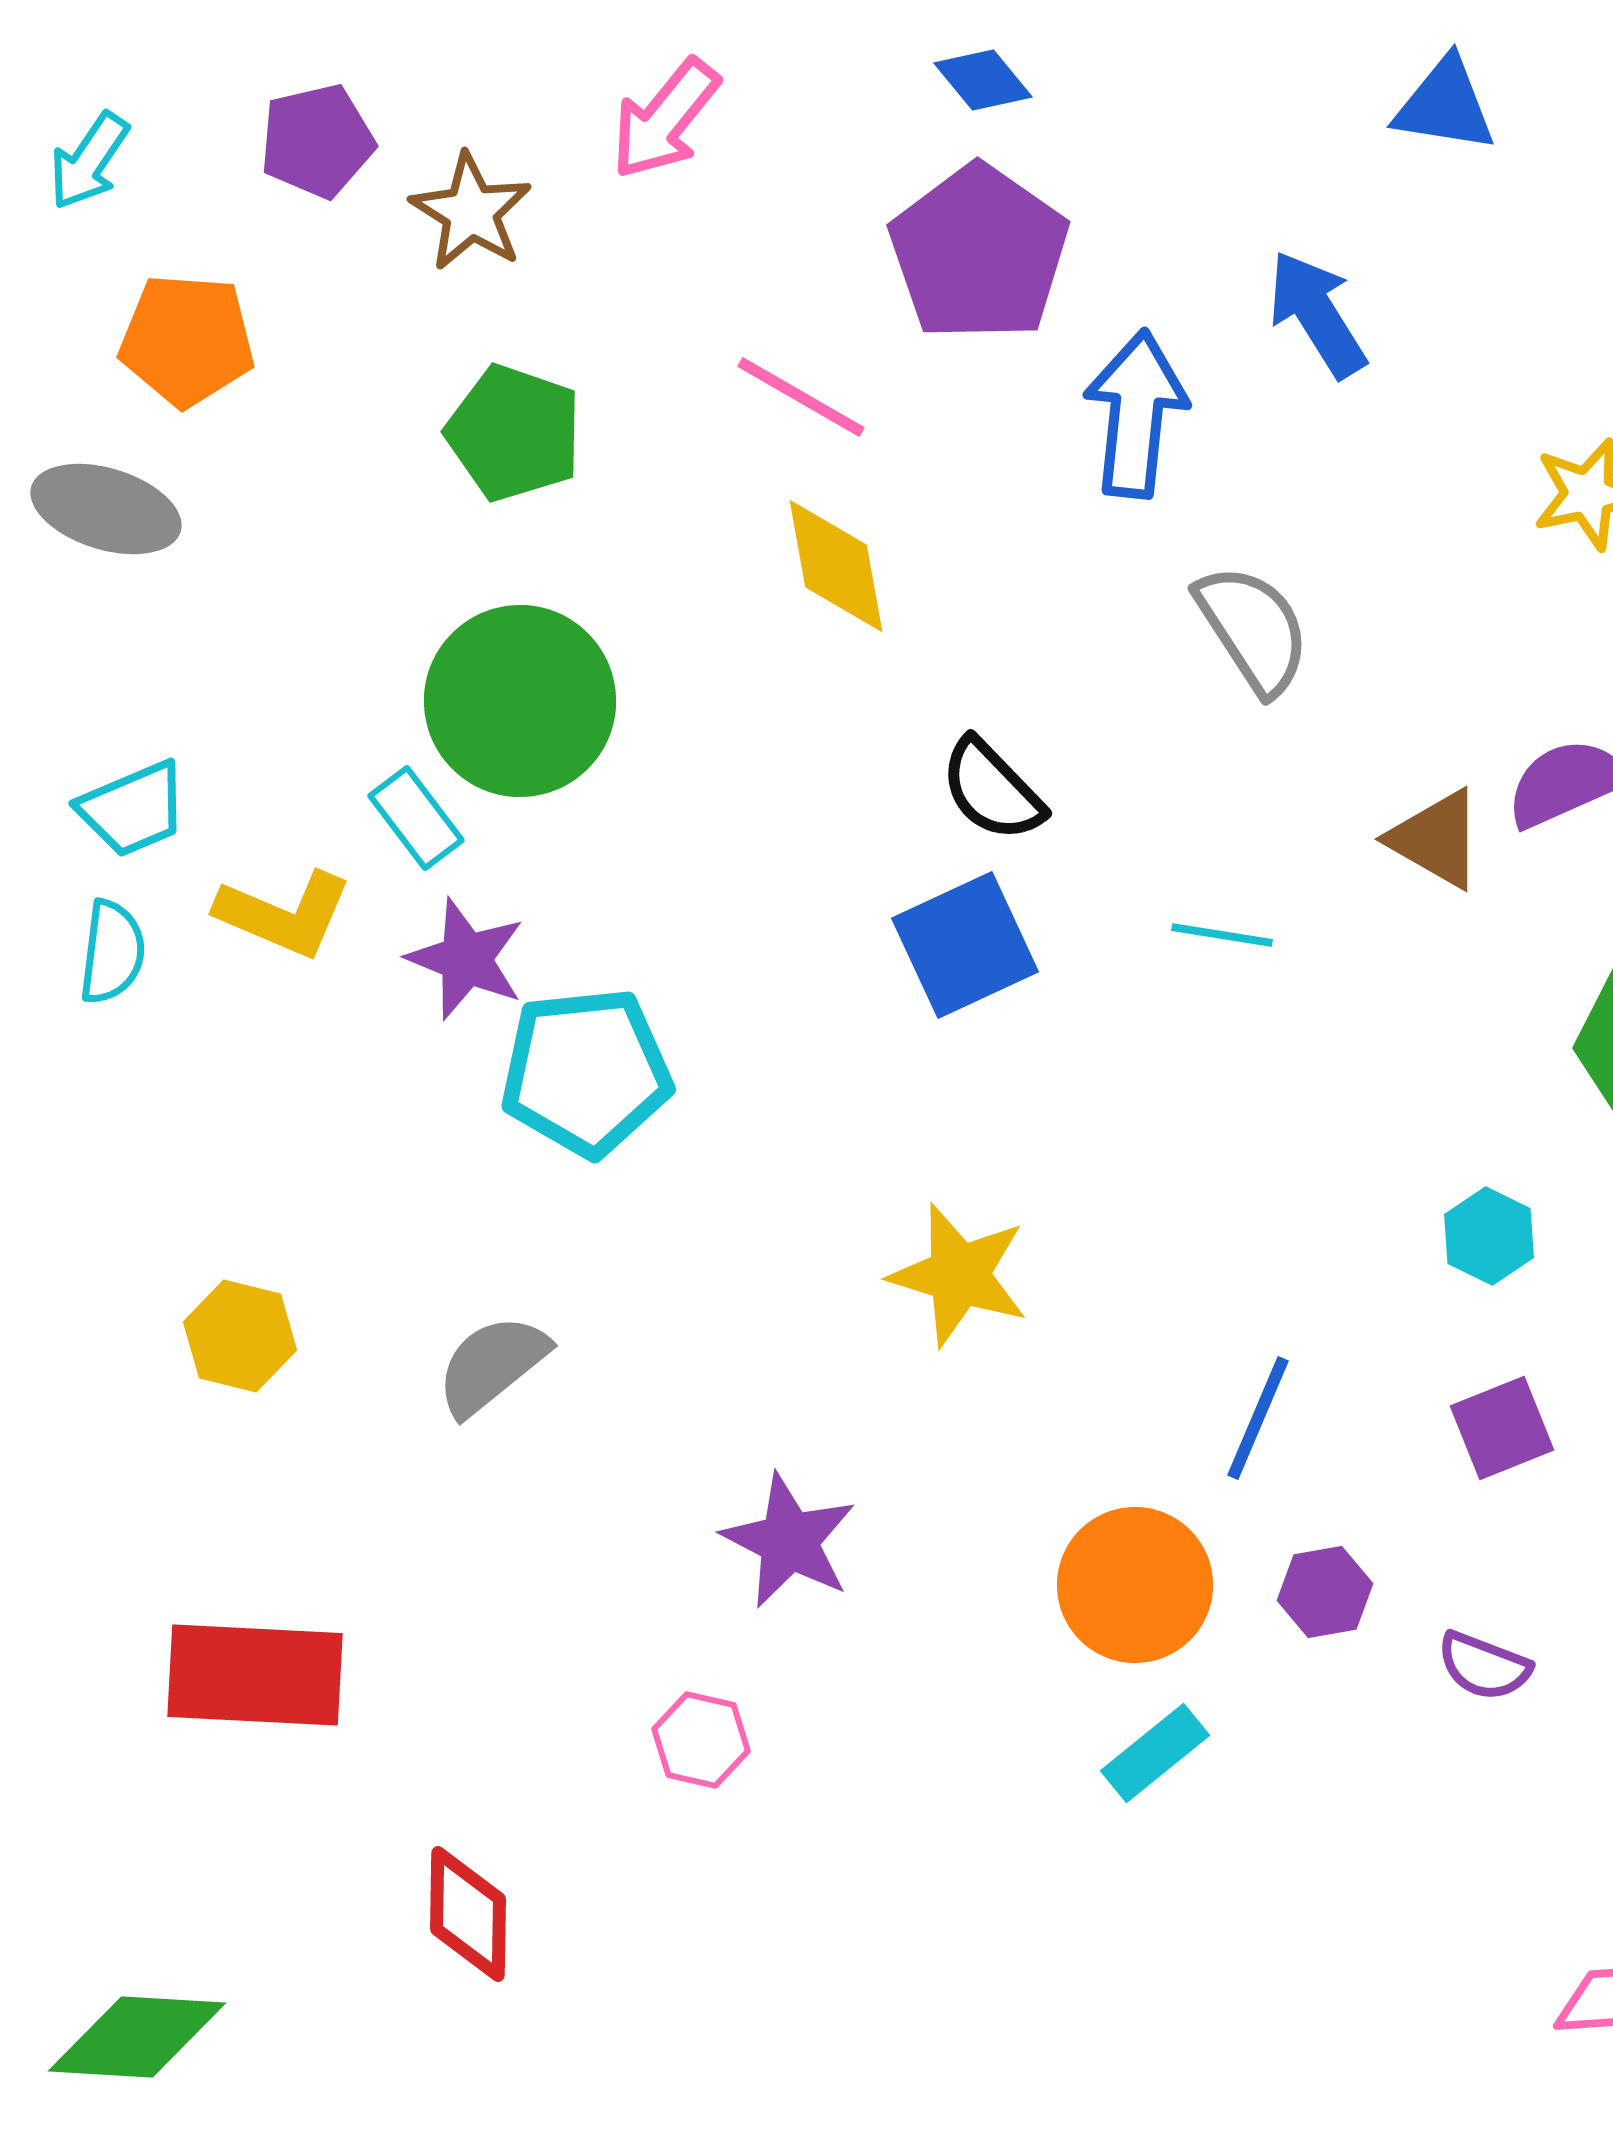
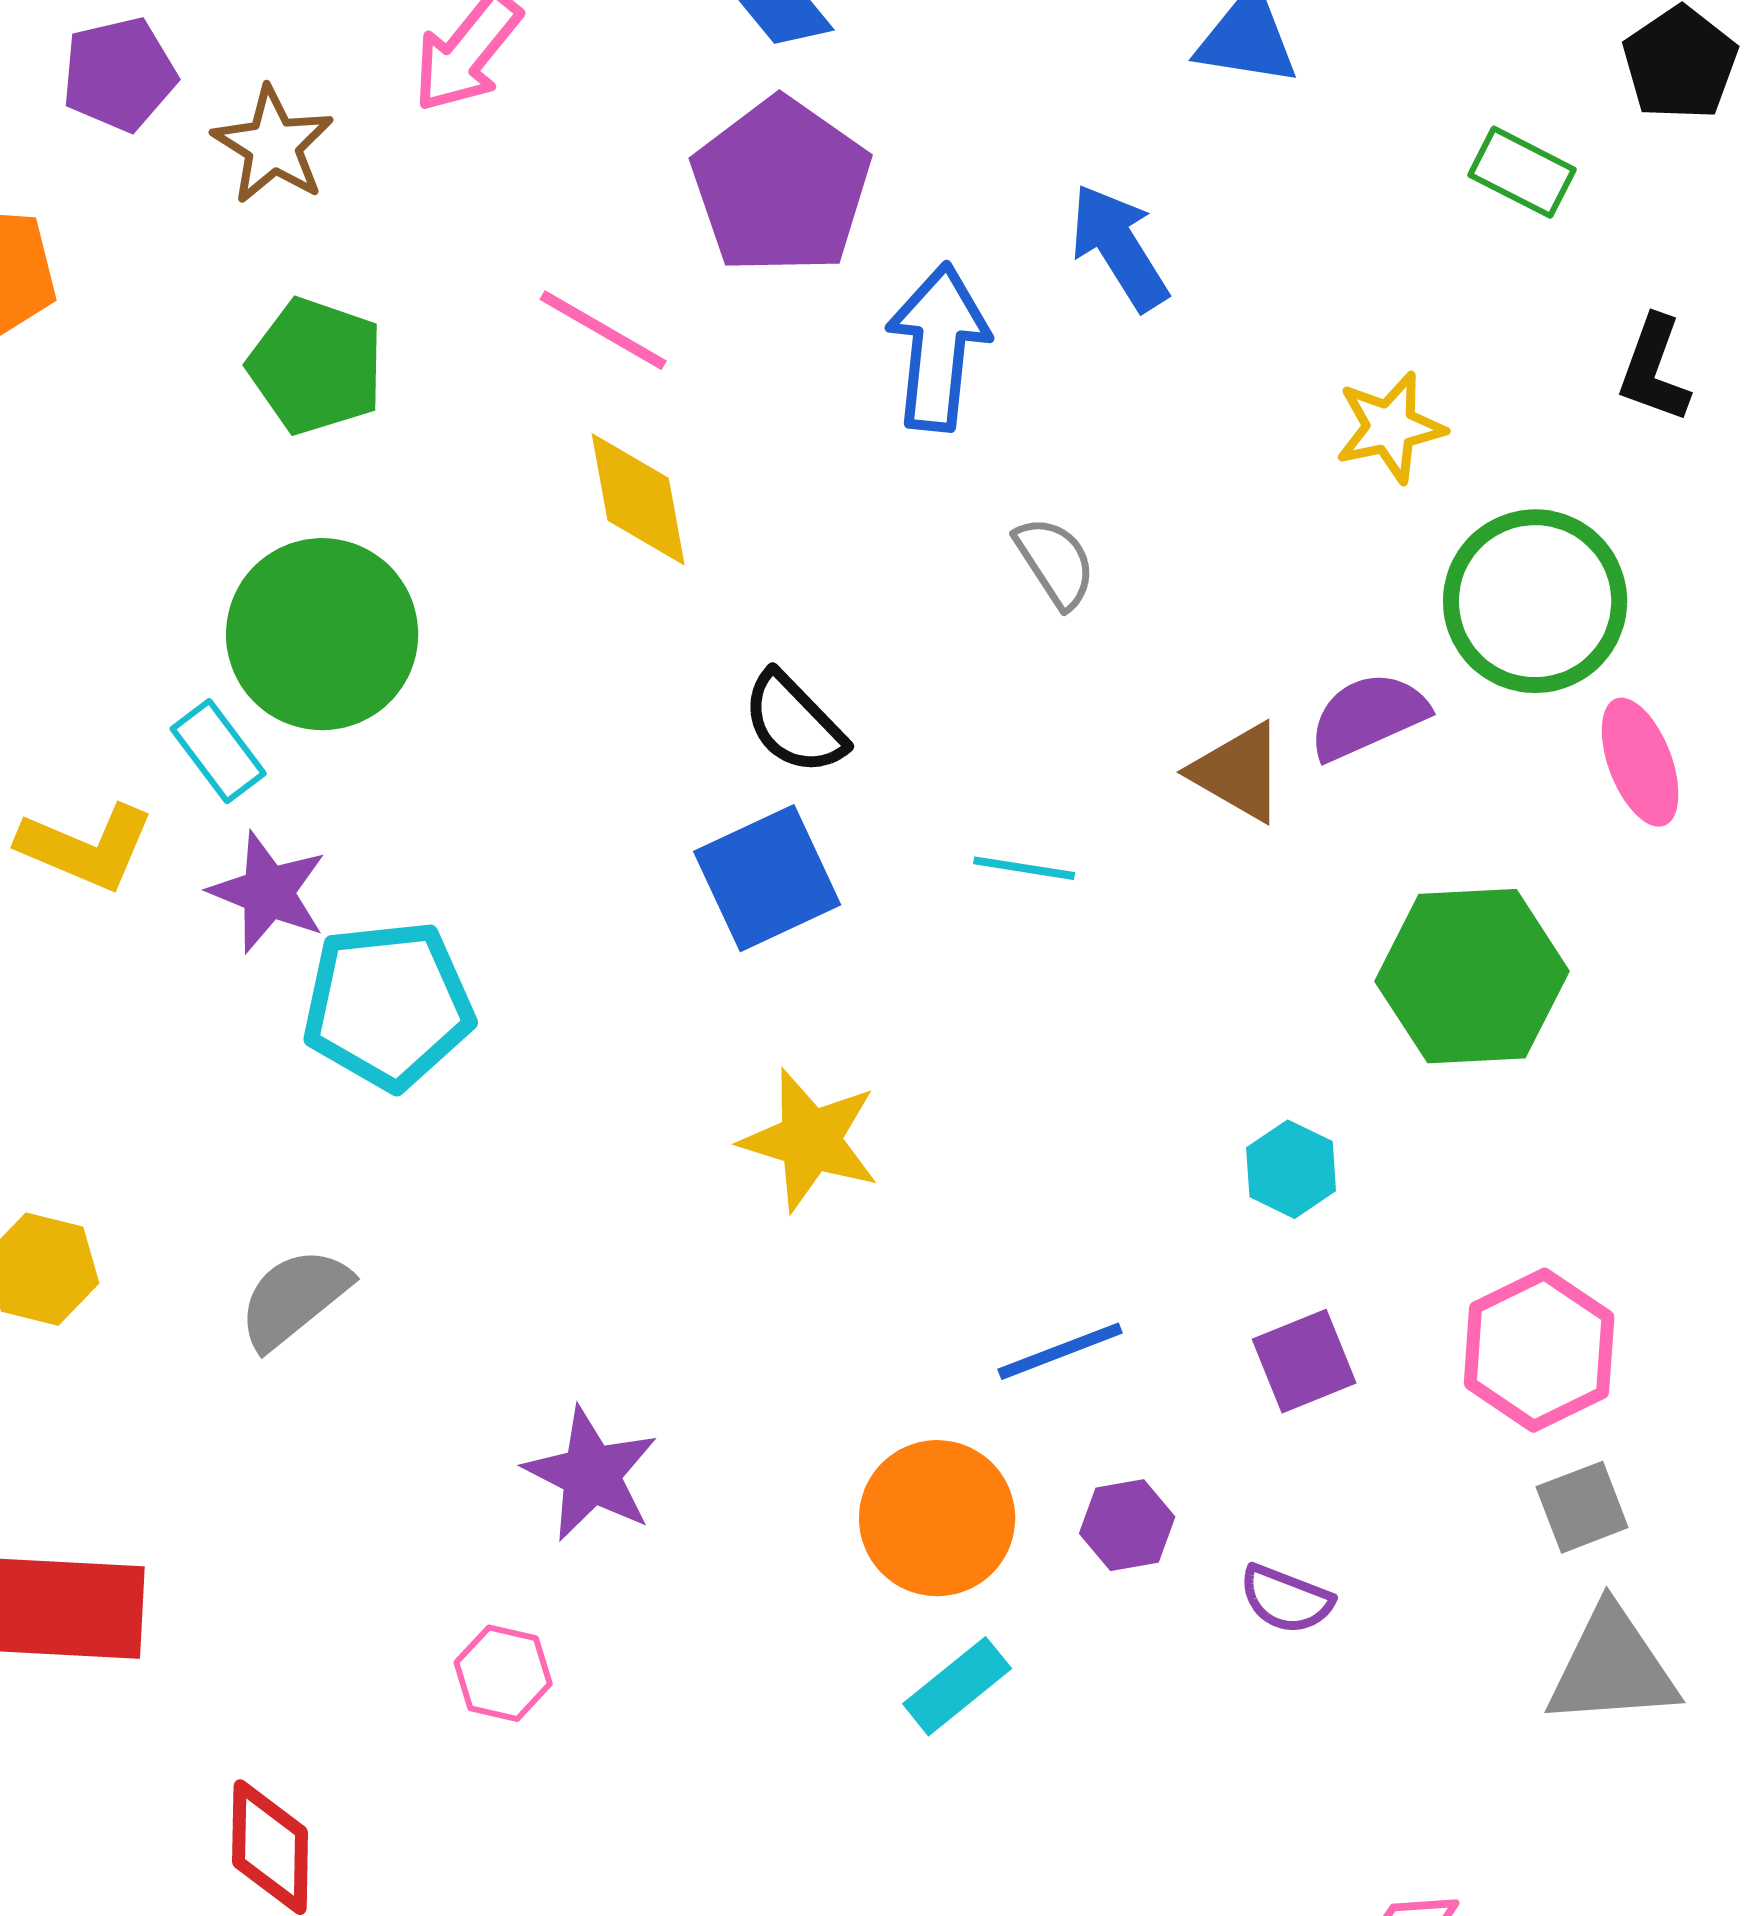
gray semicircle: (1253, 629) -> (1055, 562), size x0.7
yellow star: (959, 1275) -> (810, 1140), moved
blue line: (1258, 1418) -> (1060, 1351), turned 46

